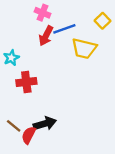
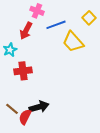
red arrow: (46, 36) -> (26, 31), moved
yellow trapezoid: (84, 49) -> (73, 42), turned 35

